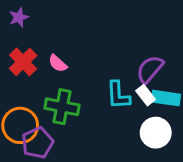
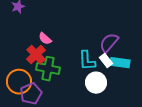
red cross: (23, 62) -> (36, 55), moved
white circle: (156, 133) -> (96, 83), moved

